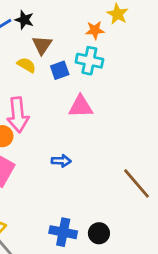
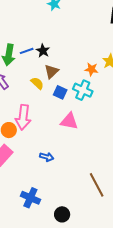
blue square: (60, 70) -> (60, 92), turned 32
blue cross: (63, 232) -> (30, 198), moved

